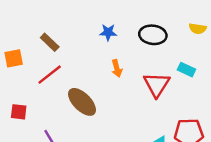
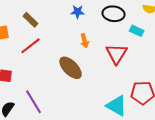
cyan rectangle: (186, 70) -> (137, 31), moved
brown ellipse: (82, 102) -> (71, 68), moved

